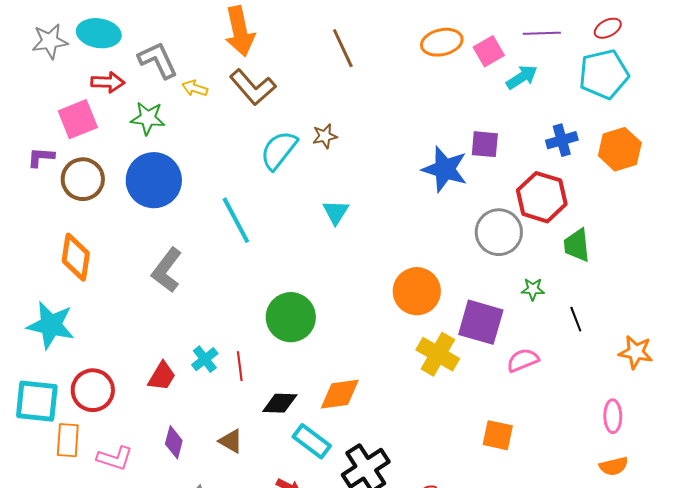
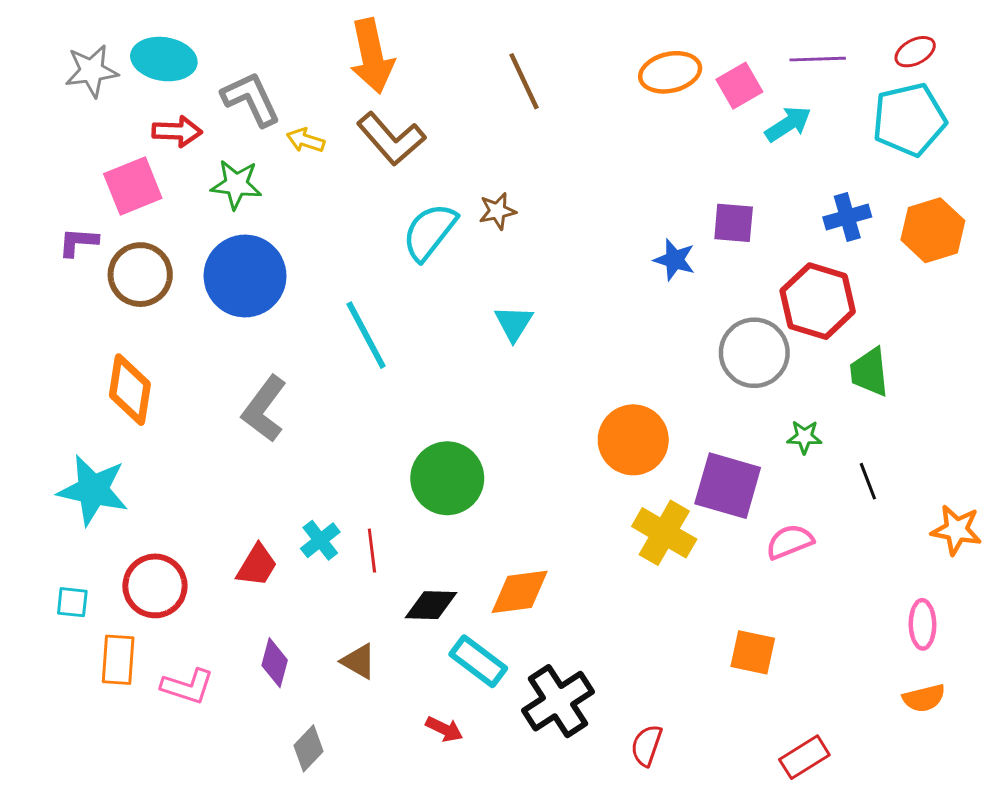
blue star: (445, 169) -> (675, 260), size x0.6
cyan square: (37, 401) -> (72, 602), size x0.5

